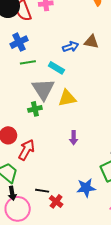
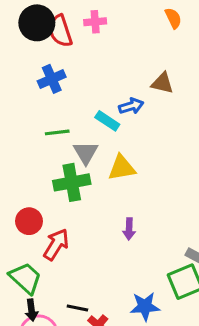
blue arrow: (71, 47) -> (131, 106), moved
green line: (28, 62) -> (57, 132), moved
gray triangle: (43, 89) -> (86, 153), size x0.7
green cross: (35, 109) -> (72, 182), size x1.6

